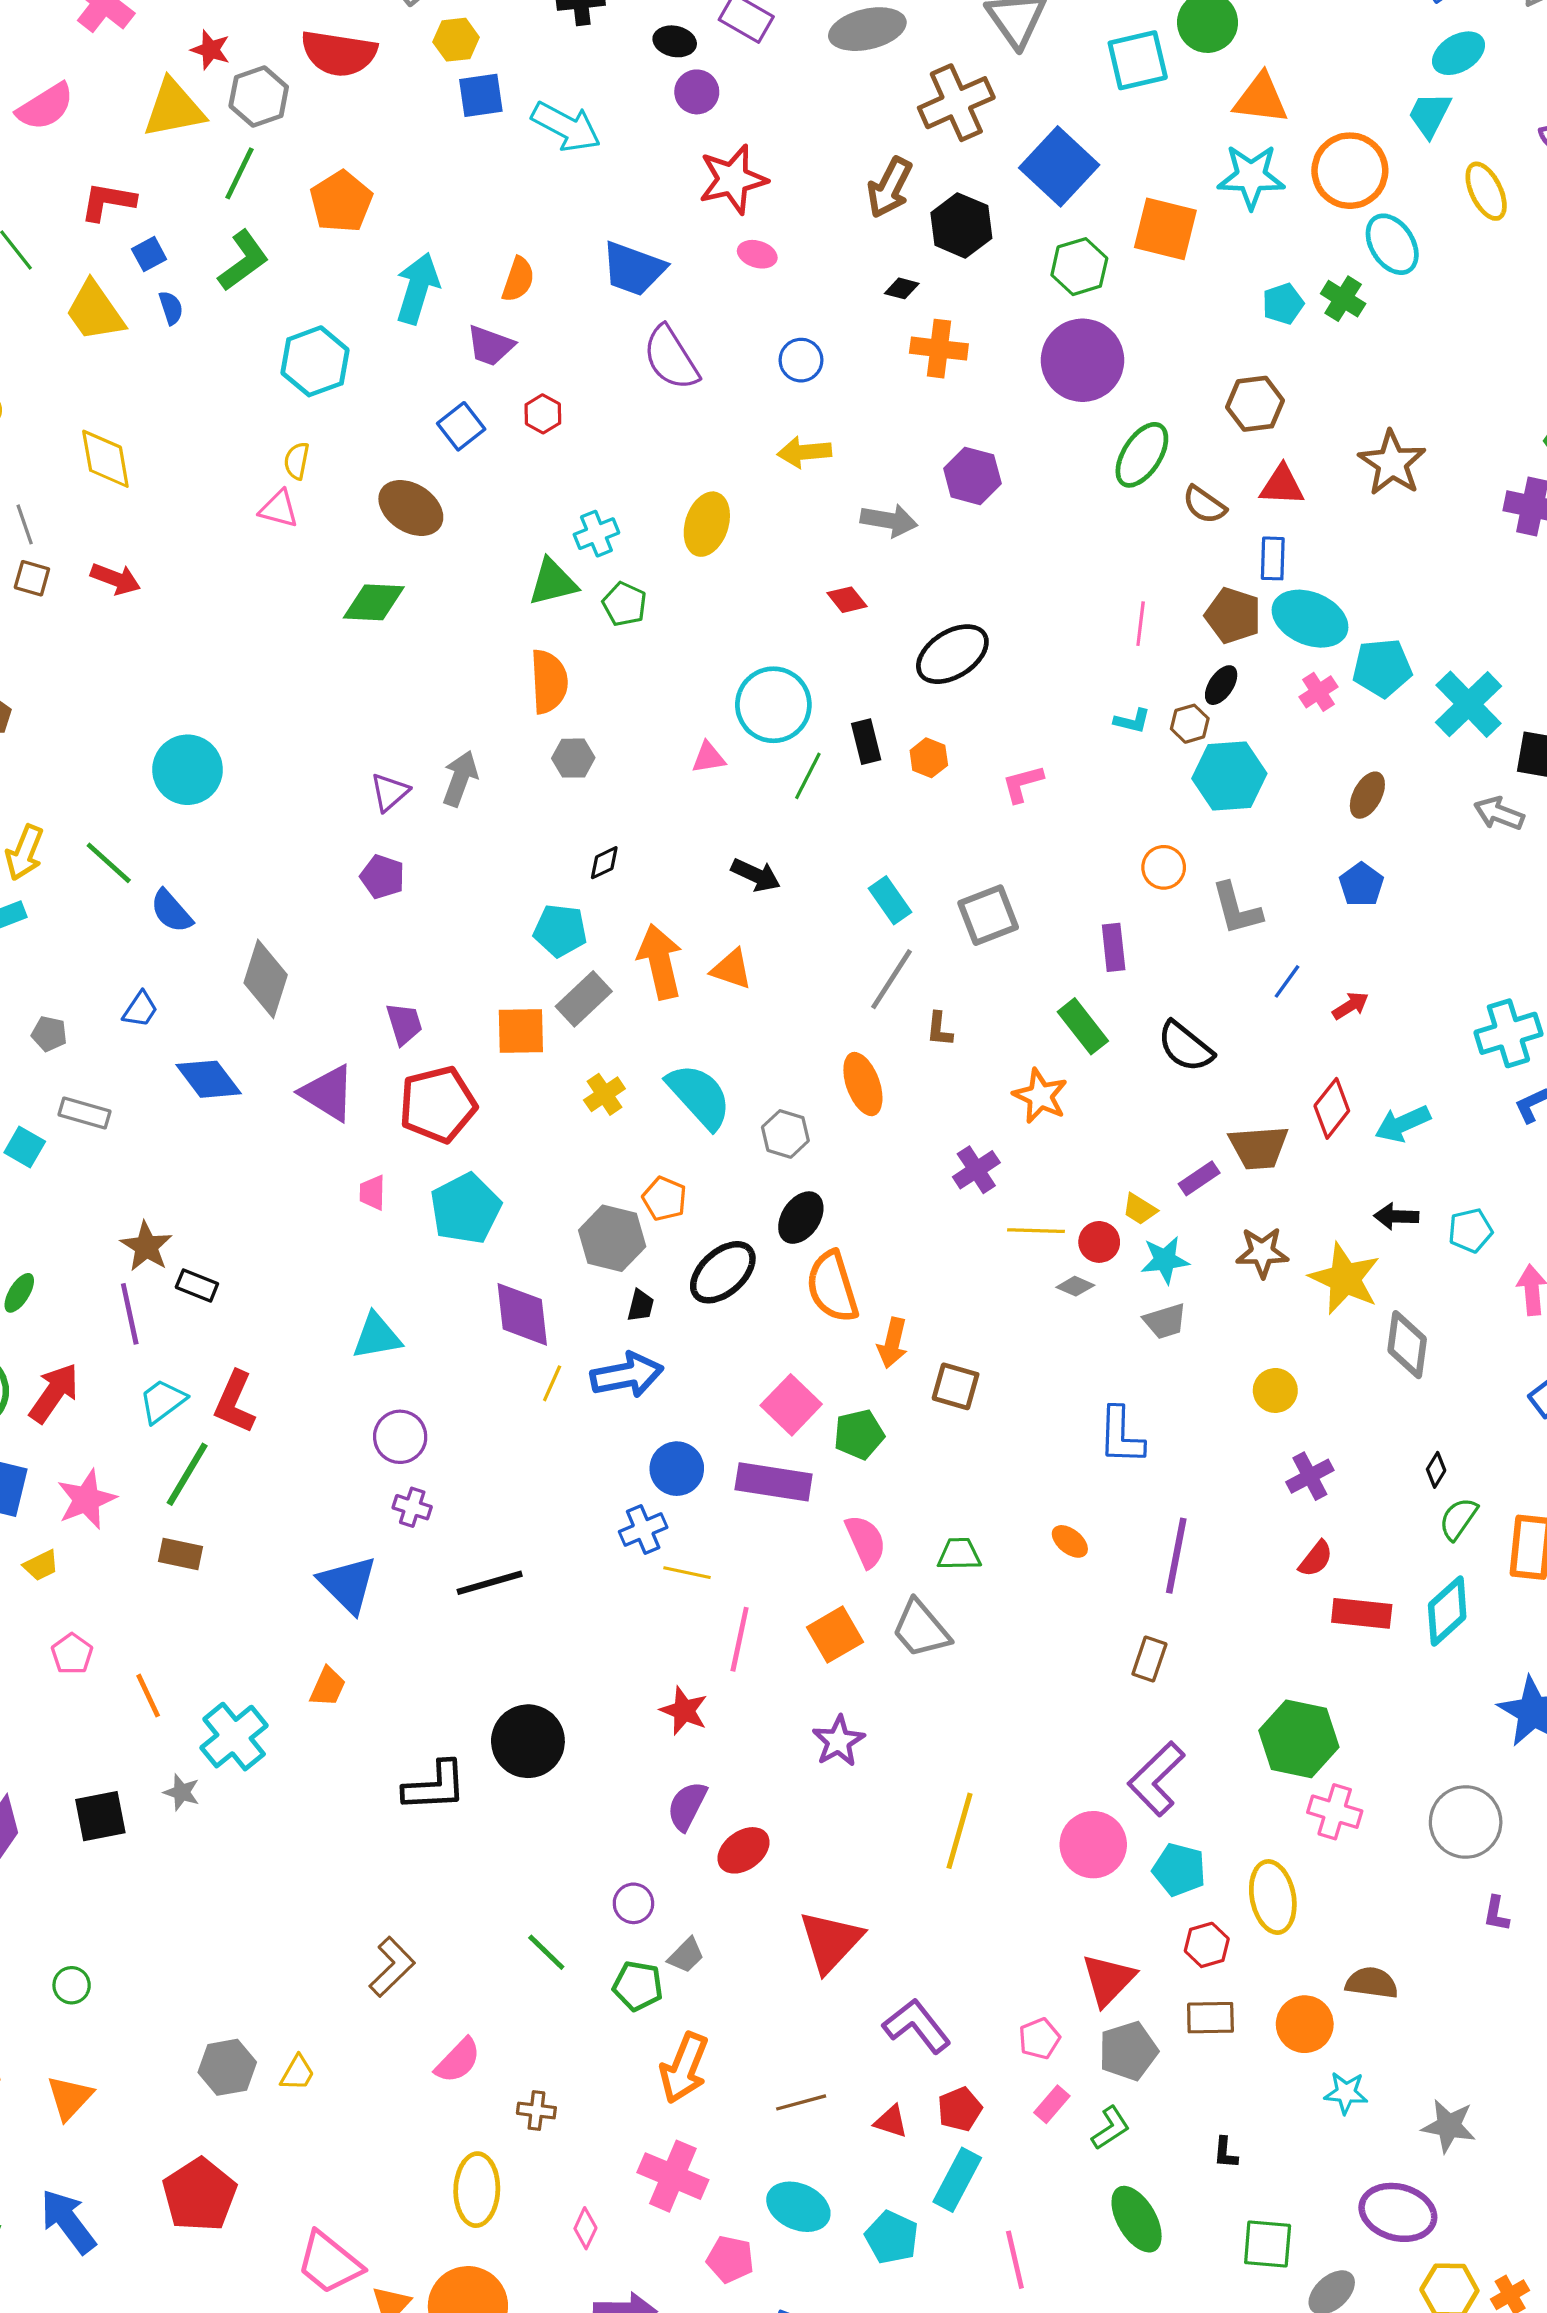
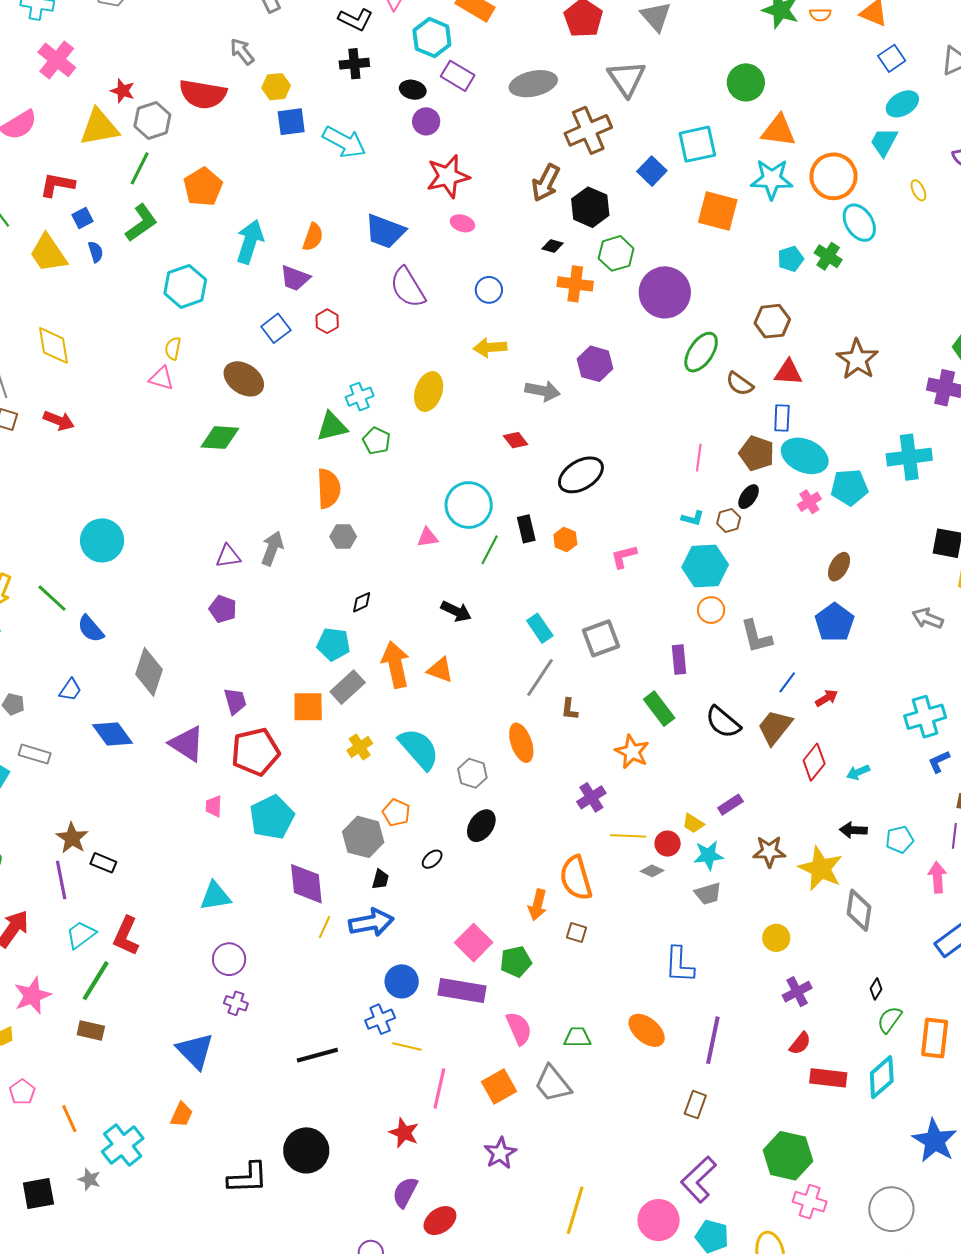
cyan square: (1138, 60) -> (697, 144), moved
blue square: (1059, 166) -> (652, 171), size x0.6
yellow ellipse: (1486, 191) -> (918, 190), size x0.6
green hexagon: (1079, 267) -> (616, 253), moved
cyan cross: (1468, 704) -> (909, 457), moved, turned 36
cyan hexagon: (1229, 776) -> (705, 566), moved
purple triangle: (390, 792) -> (228, 556), turned 32
gray arrow: (1499, 814) -> (928, 618), moved
blue pentagon: (1361, 885) -> (834, 622), size x1.4
cyan arrow: (1403, 1124) -> (858, 772), size x0.7
brown trapezoid: (1259, 1147) -> (775, 727), moved, turned 132
black ellipse: (723, 1272) -> (432, 859), size x0.5
orange semicircle: (832, 1287) -> (576, 878), moved
brown square: (956, 1386) -> (577, 933), size x0.7
orange ellipse: (1070, 1541) -> (647, 1030), size x1.6
black line: (490, 1583) -> (317, 1055), moved

